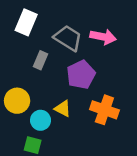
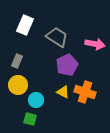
pink arrow: (103, 37) -> (95, 44), moved
gray rectangle: (41, 60) -> (17, 61), moved
yellow triangle: (63, 109) -> (63, 92), moved

